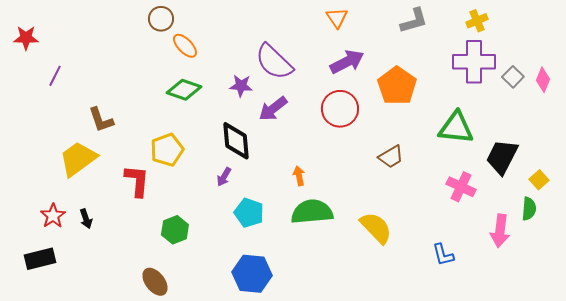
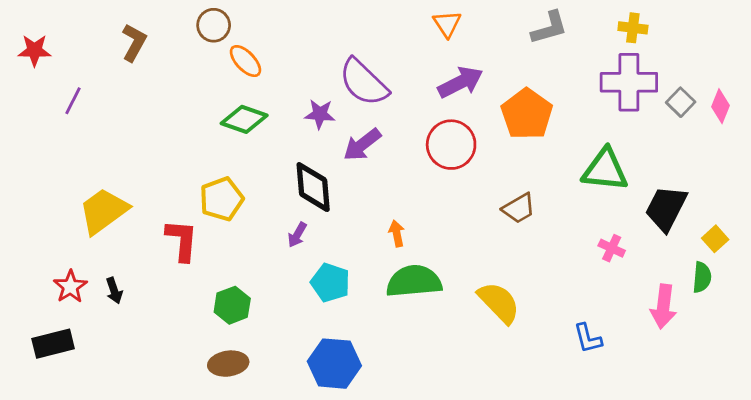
yellow cross: (477, 21) -> (633, 28), turned 30
brown L-shape: (101, 120) -> (134, 42), moved, turned -132
pink cross: (461, 187) -> (612, 248), size x0.7
brown ellipse: (155, 282) -> (228, 364), moved, turned -60

